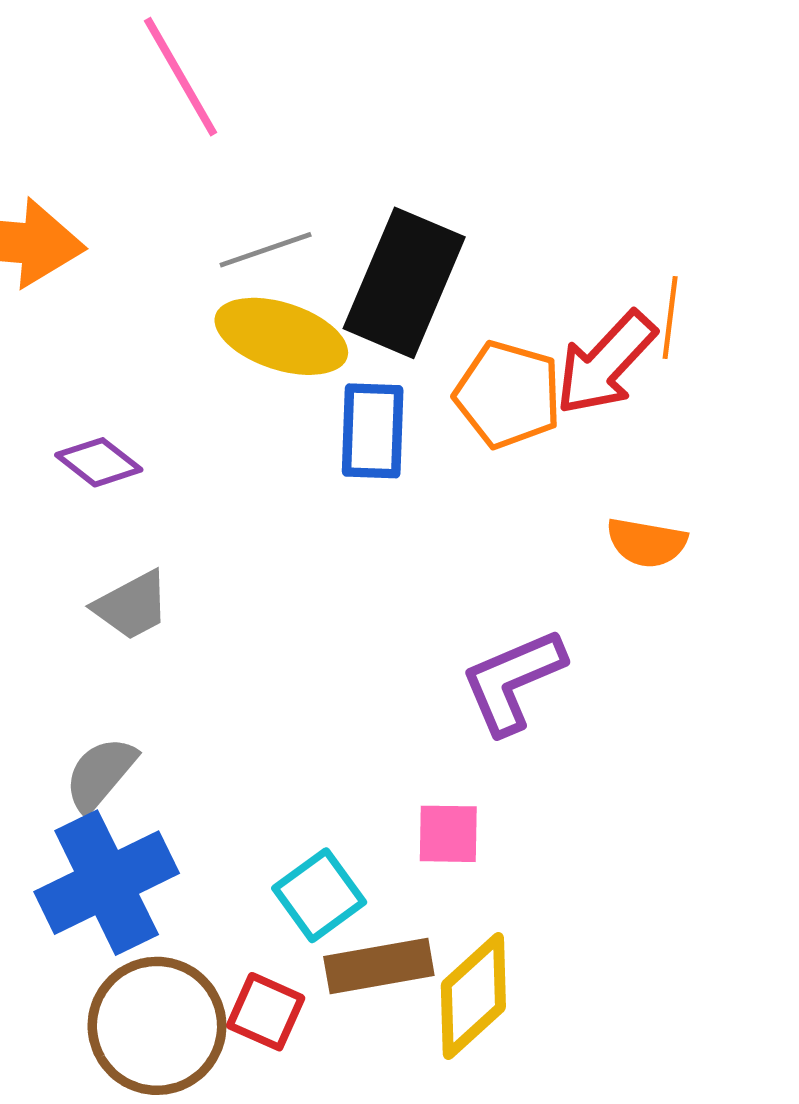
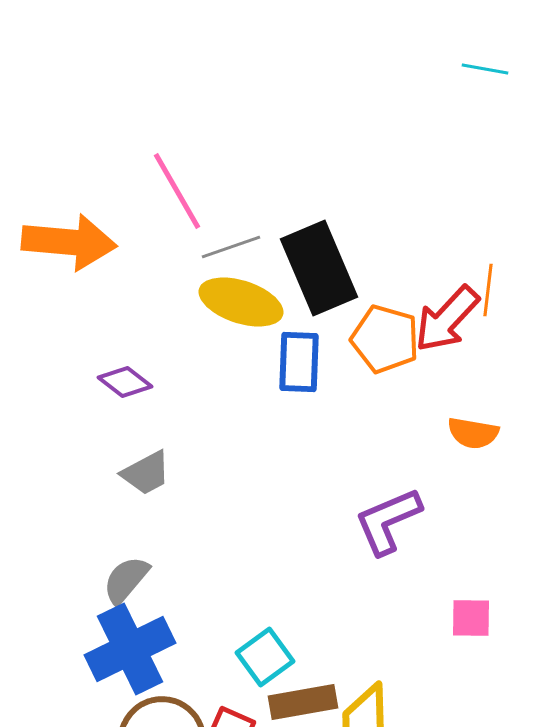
pink line: (181, 77) -> (177, 191), moved
black rectangle: (404, 283) -> (319, 268), turned -46
pink square: (448, 834) -> (471, 618), moved

